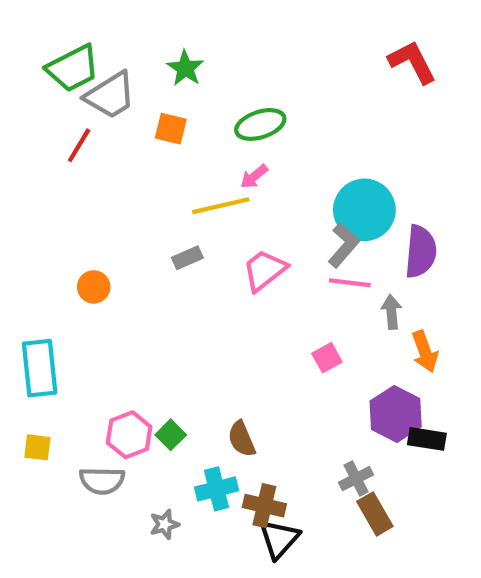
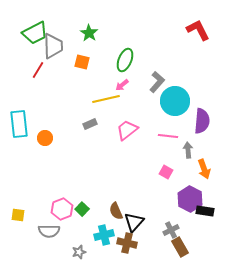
gray trapezoid: (110, 95) -> (53, 46), turned -60
green ellipse: (260, 124) -> (125, 60), turned -50
gray L-shape: (344, 245) -> (157, 82), moved
pink square: (327, 358) -> (166, 172), moved, turned -32
cyan rectangle: (40, 368) -> (19, 124), moved
black triangle: (279, 539) -> (134, 222), moved

